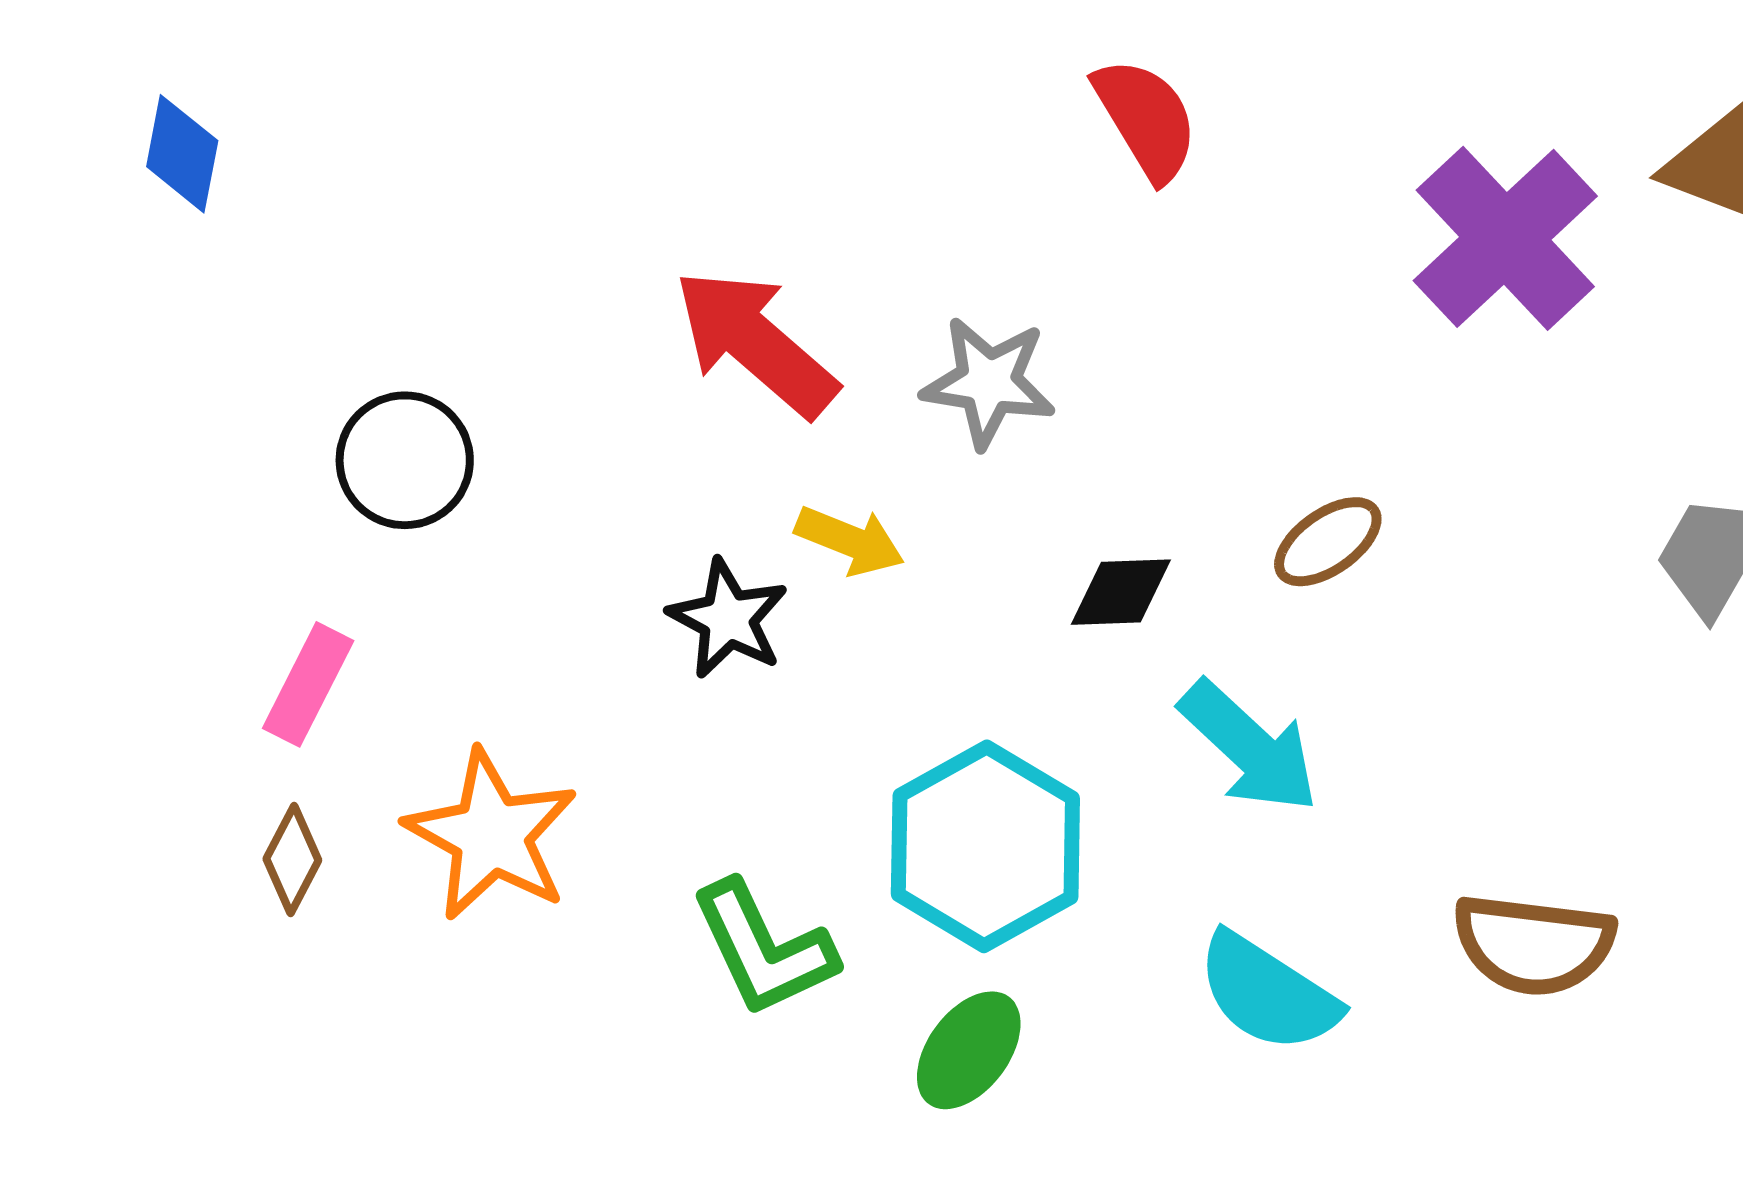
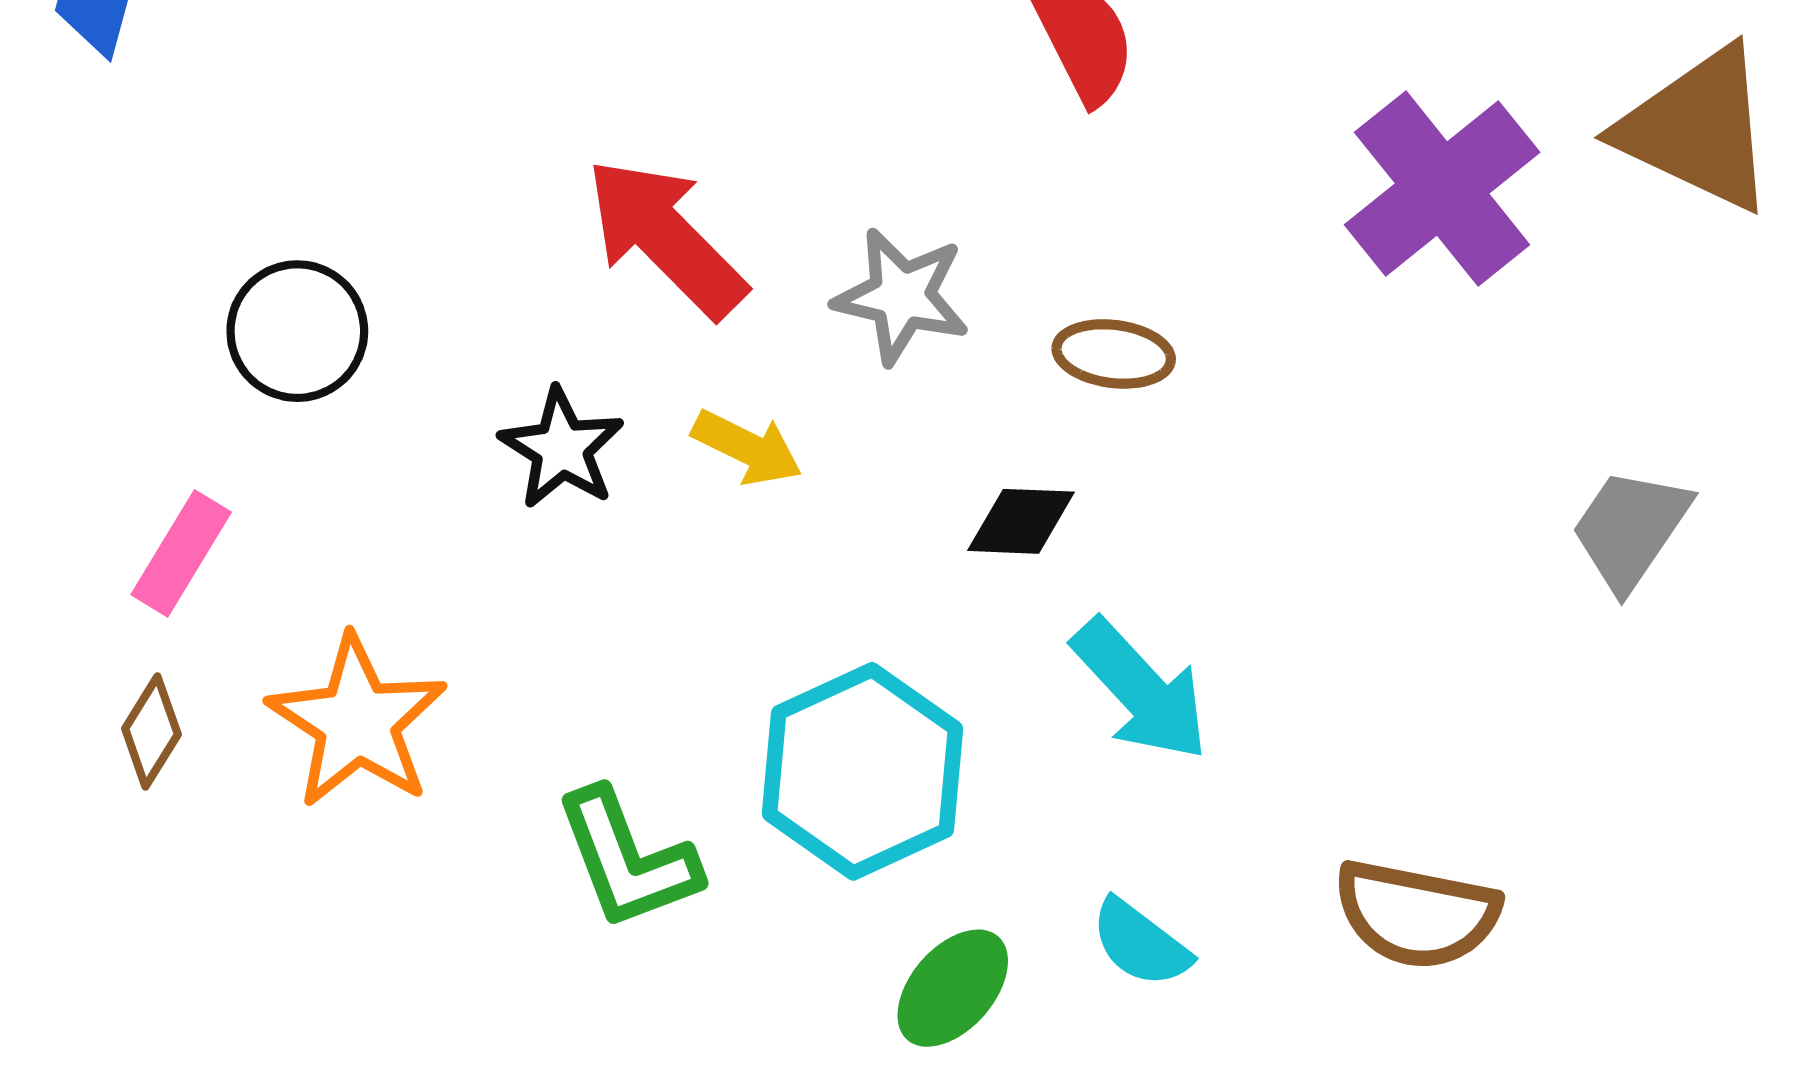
brown ellipse: (1328, 542) -> (1114, 354), moved, turned 38
black star: (728, 619) -> (562, 448), moved
cyan semicircle: (1268, 993) -> (1140, 943), size x0.7
green ellipse: (969, 1050) -> (953, 988), moved

